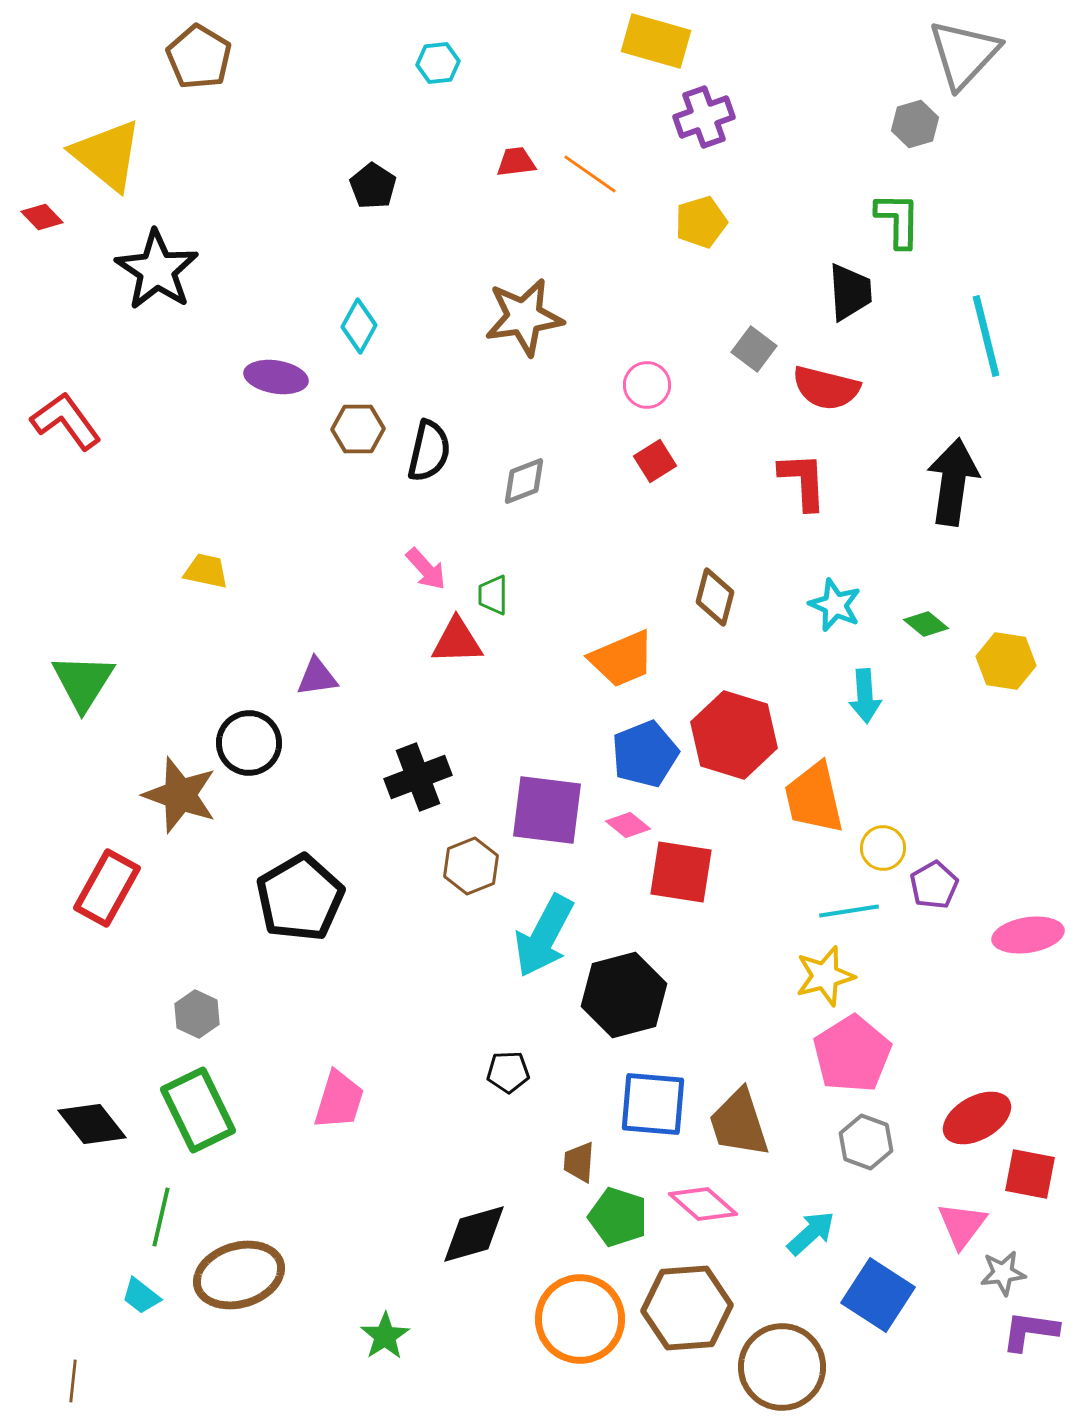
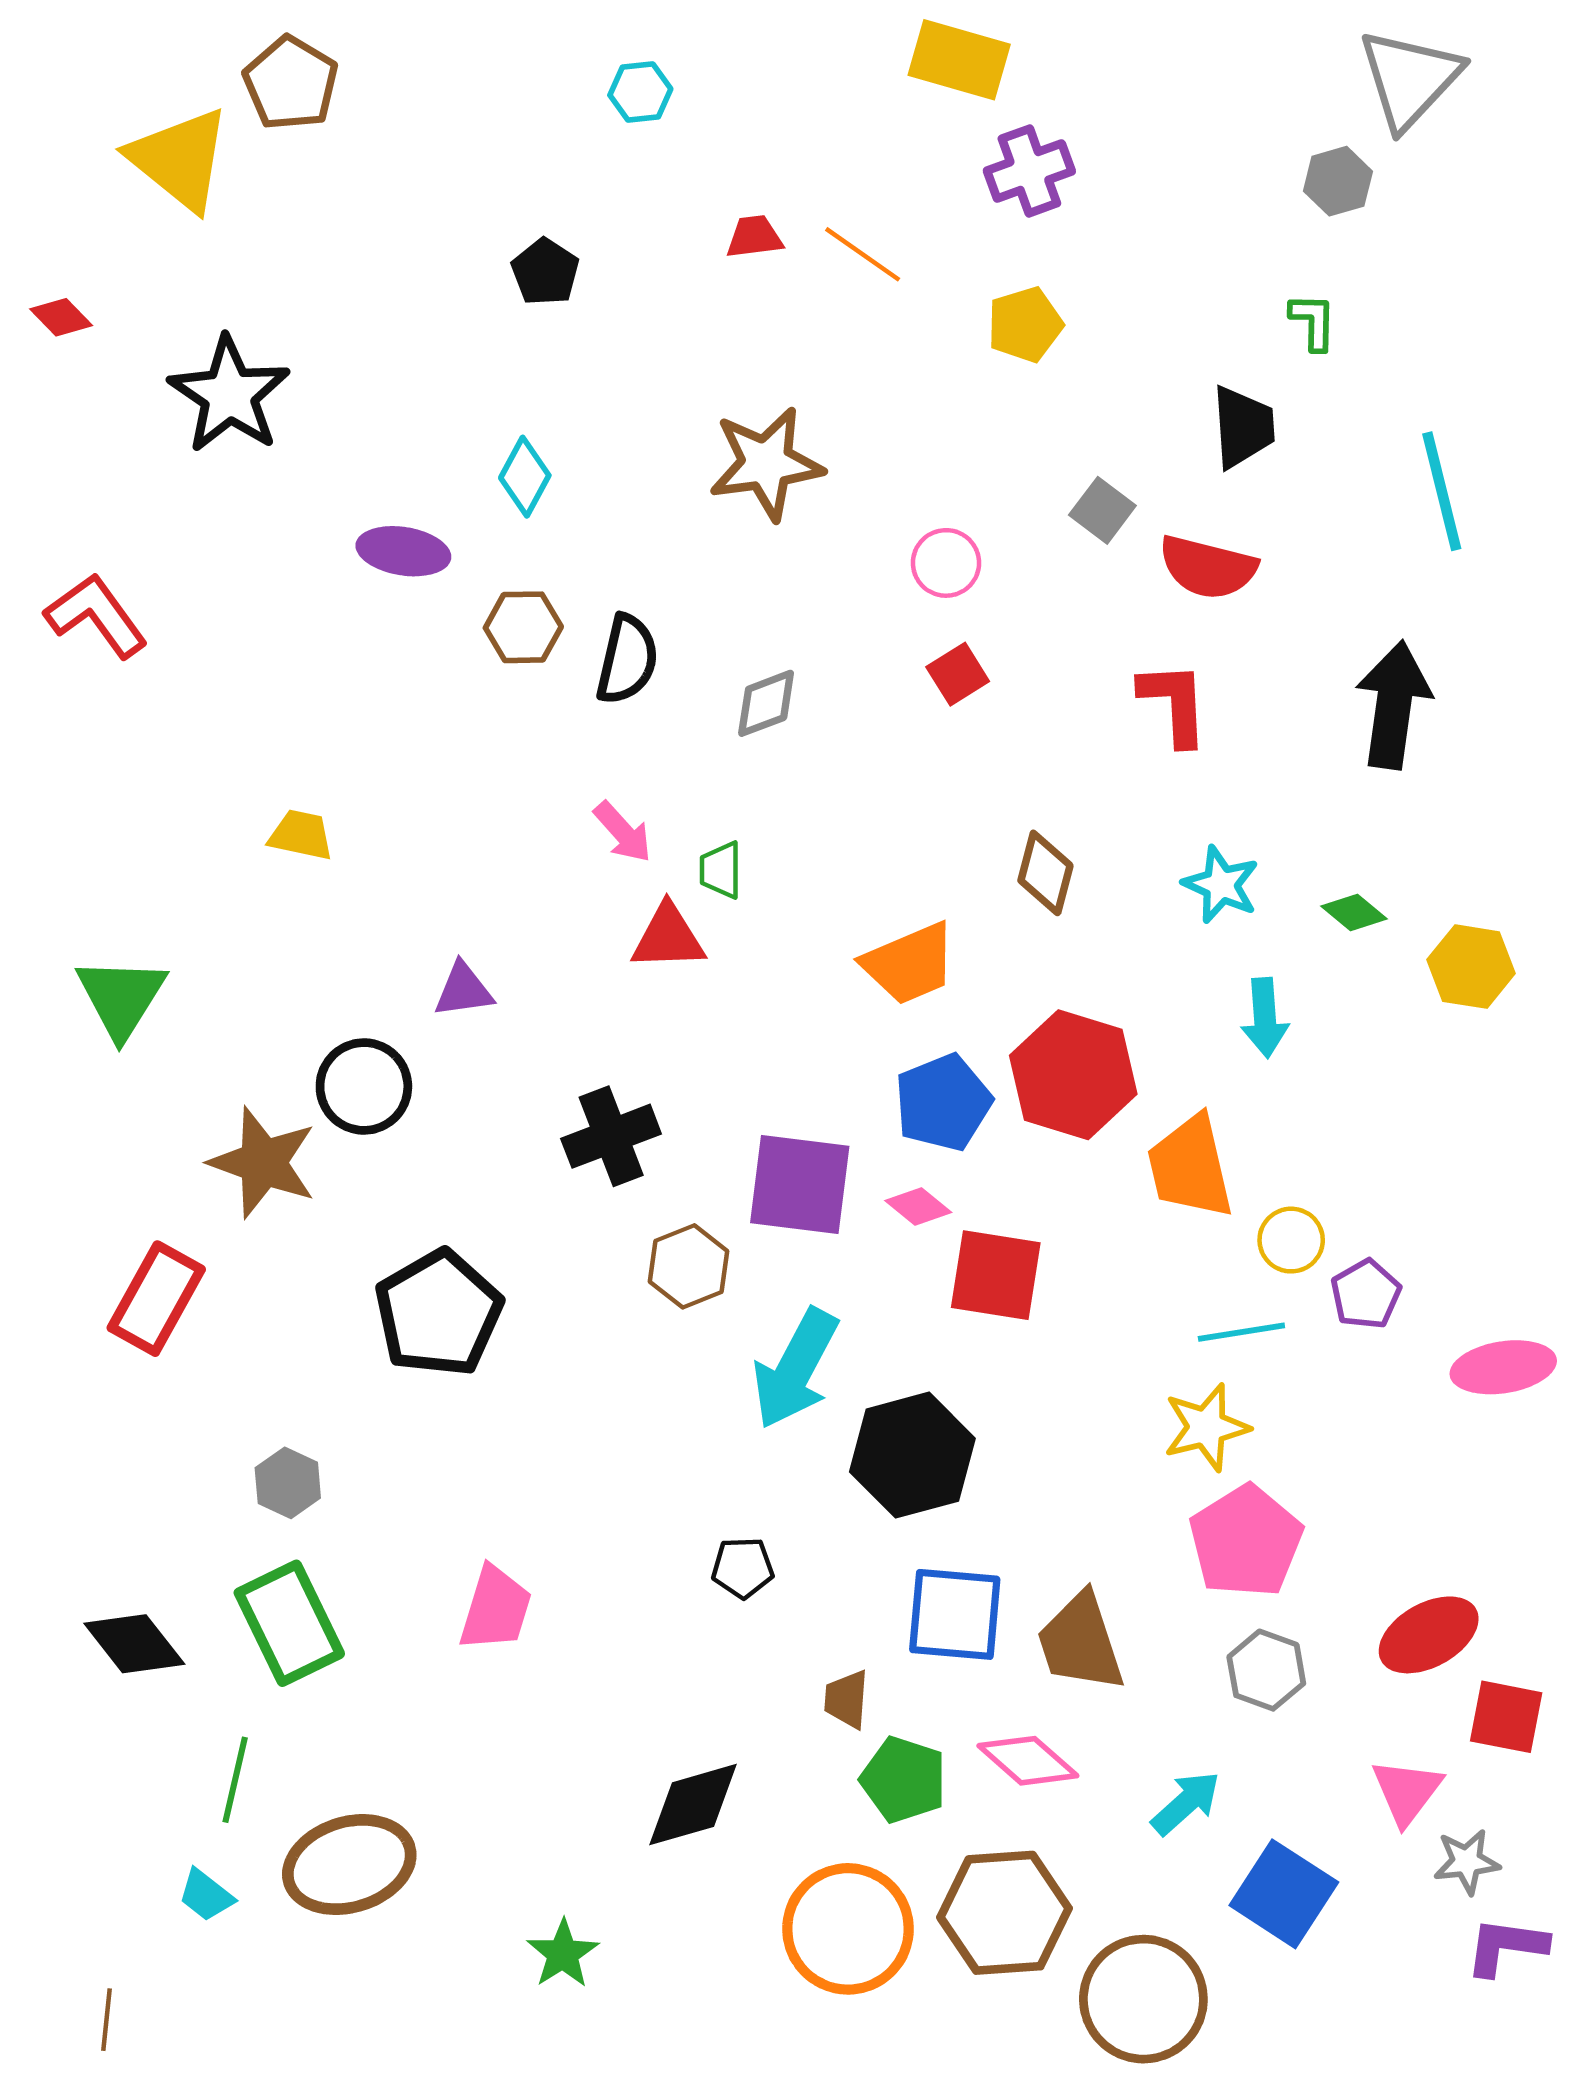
yellow triangle: (107, 155) -> (180, 159), moved
green L-shape: (898, 220) -> (1313, 322), size x0.7

